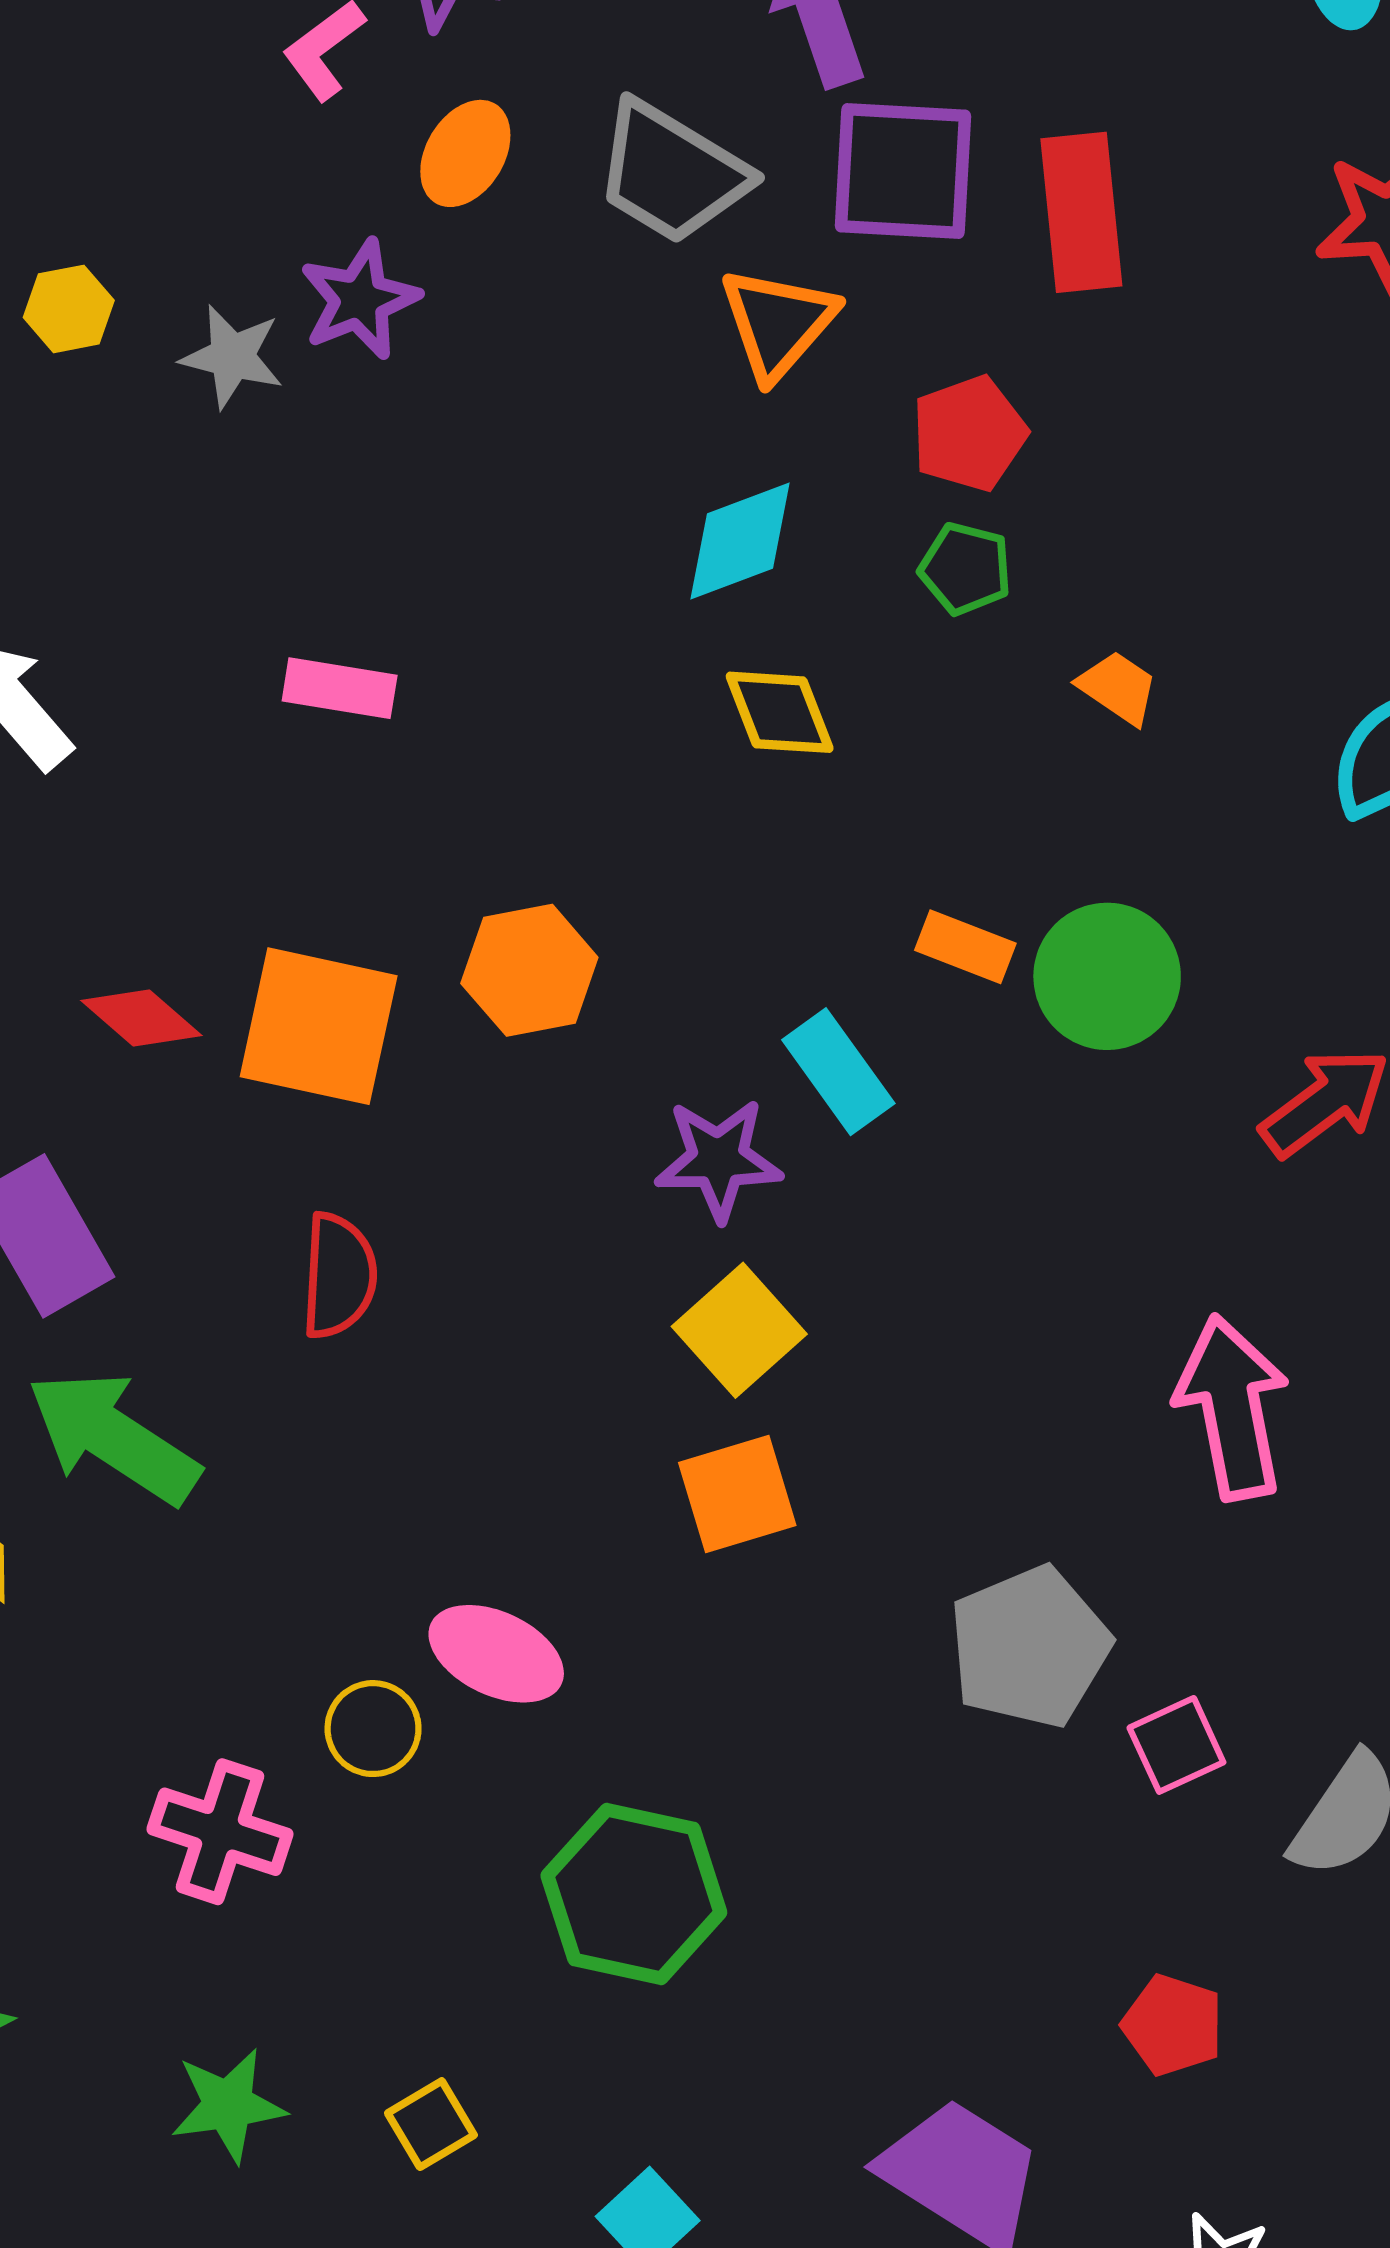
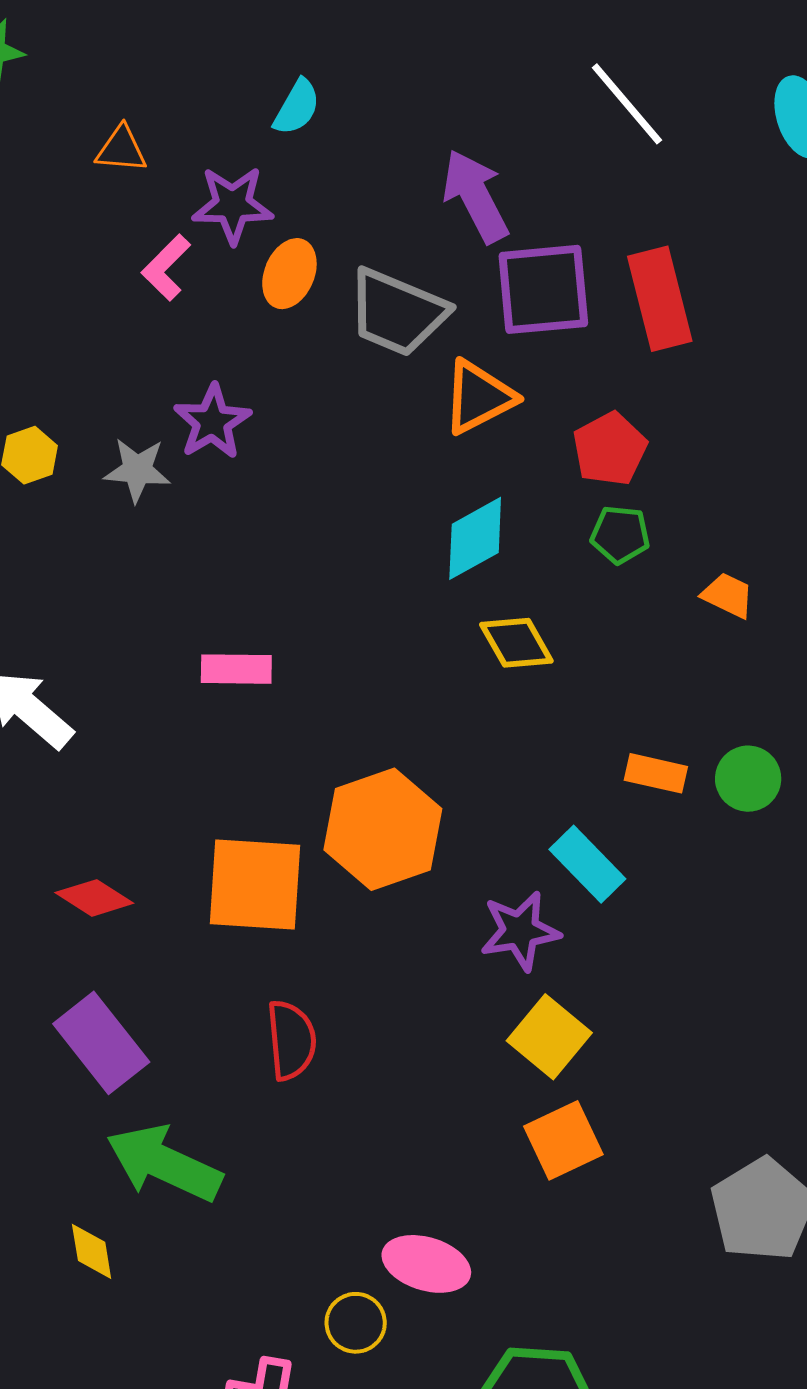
orange ellipse: (465, 153) -> (289, 274), moved
orange triangle: (778, 323) -> (479, 397), turned 30
orange hexagon: (529, 970) -> (383, 829), size x1.4
green circle: (1107, 976) -> (748, 779), size x0.7
red diamond: (141, 1018) -> (94, 898), moved

